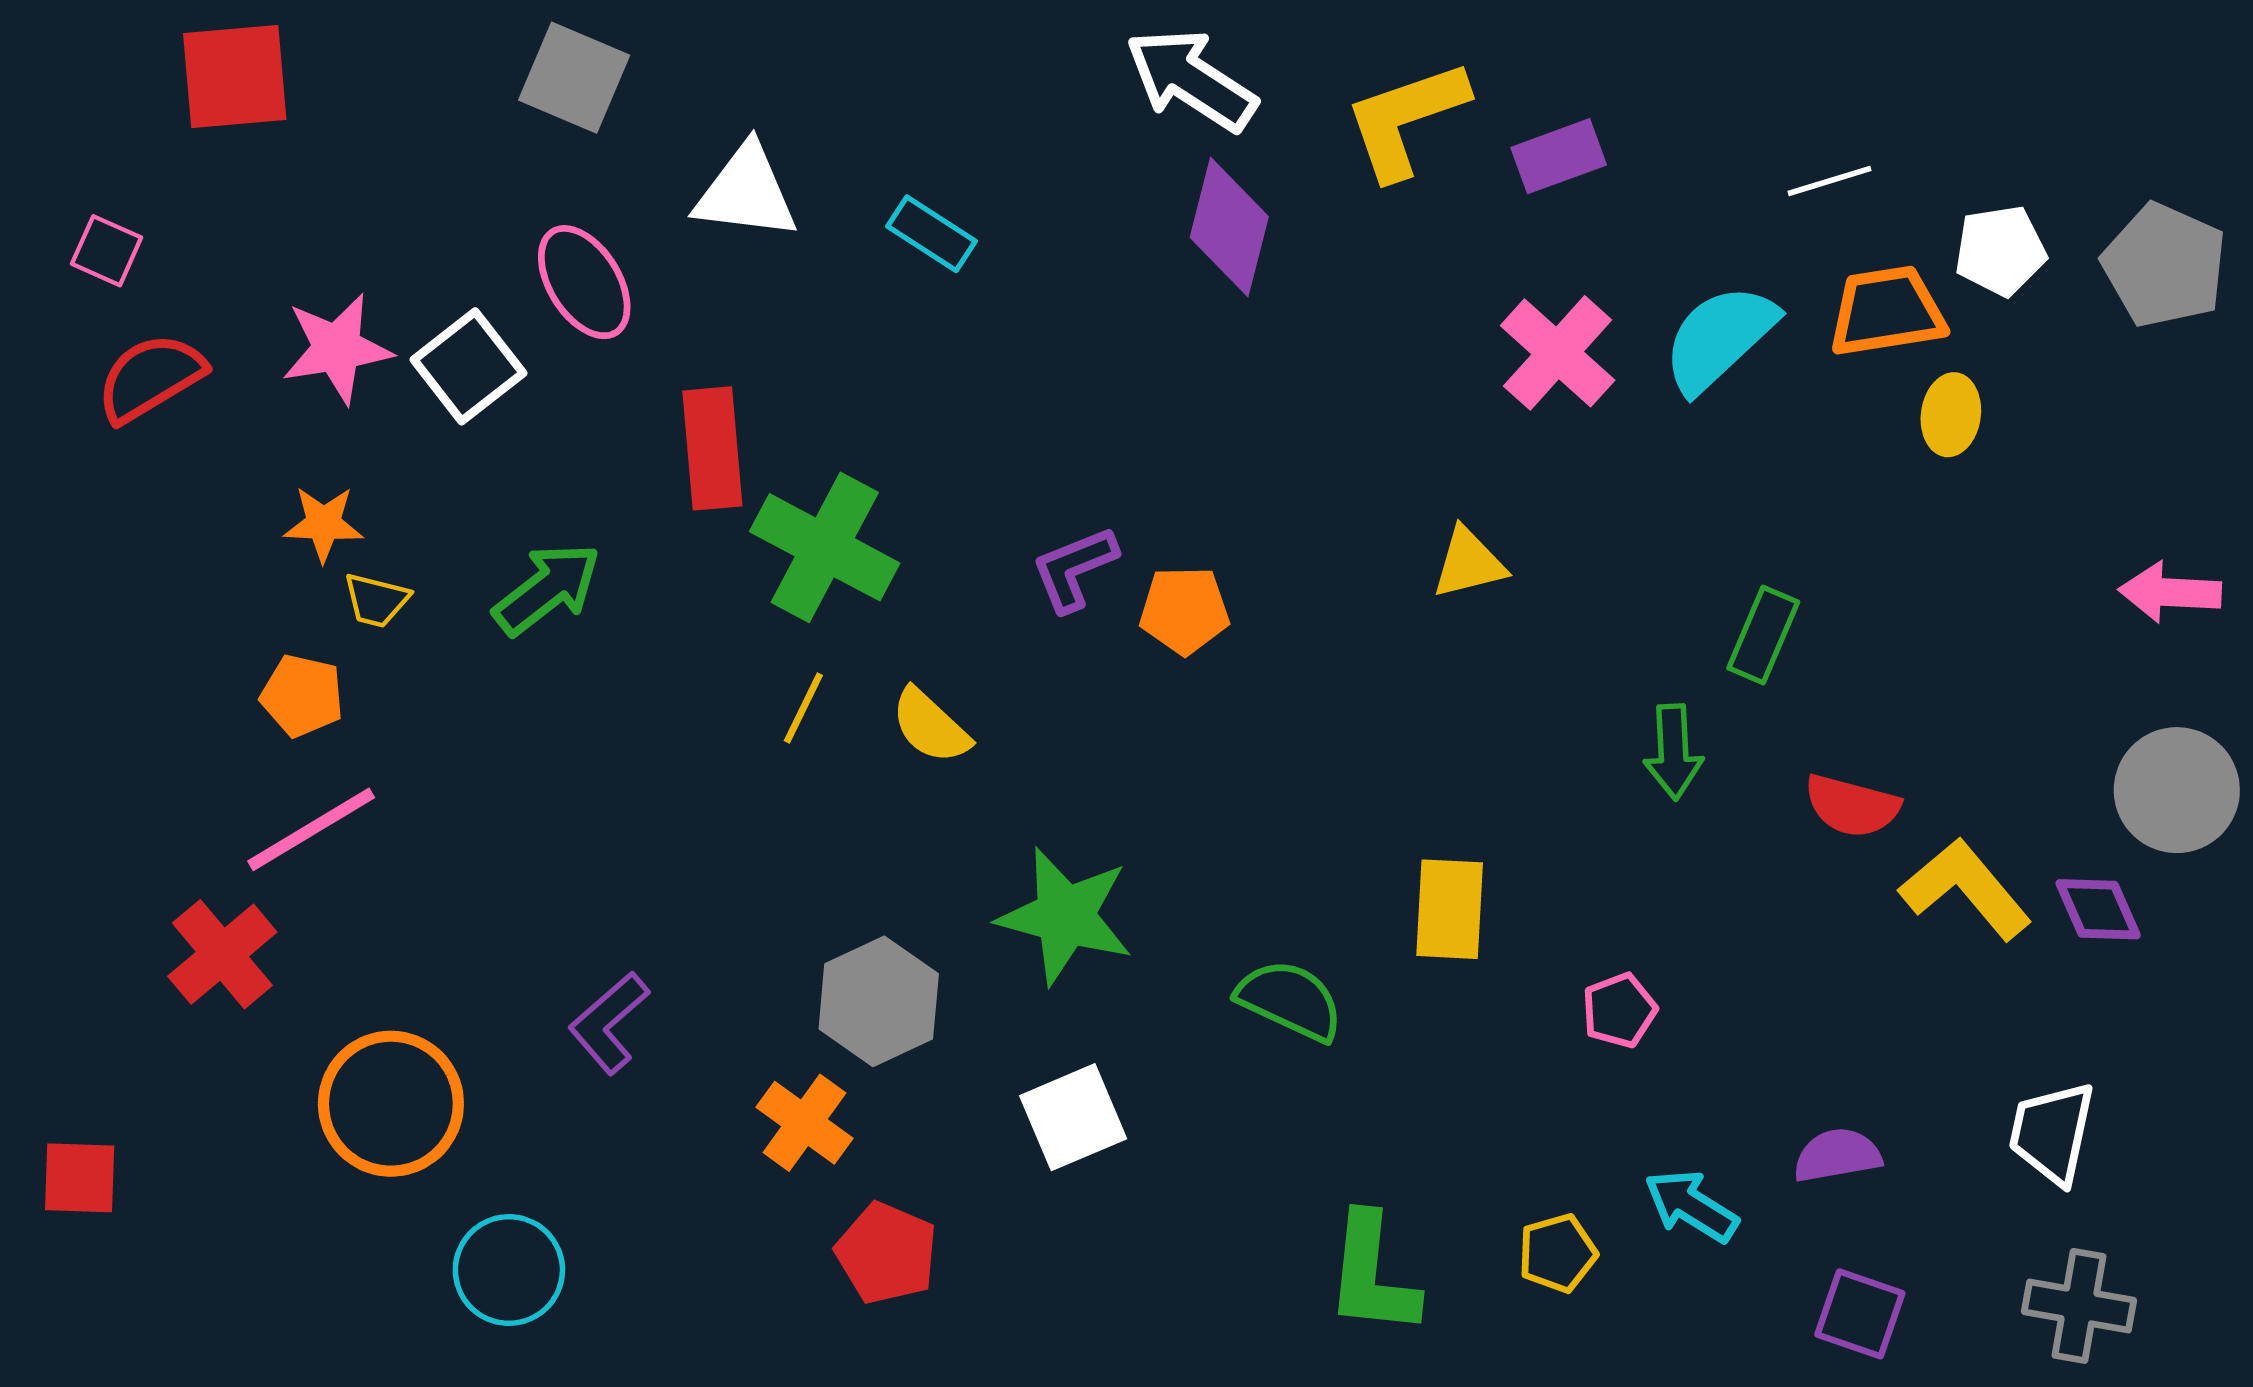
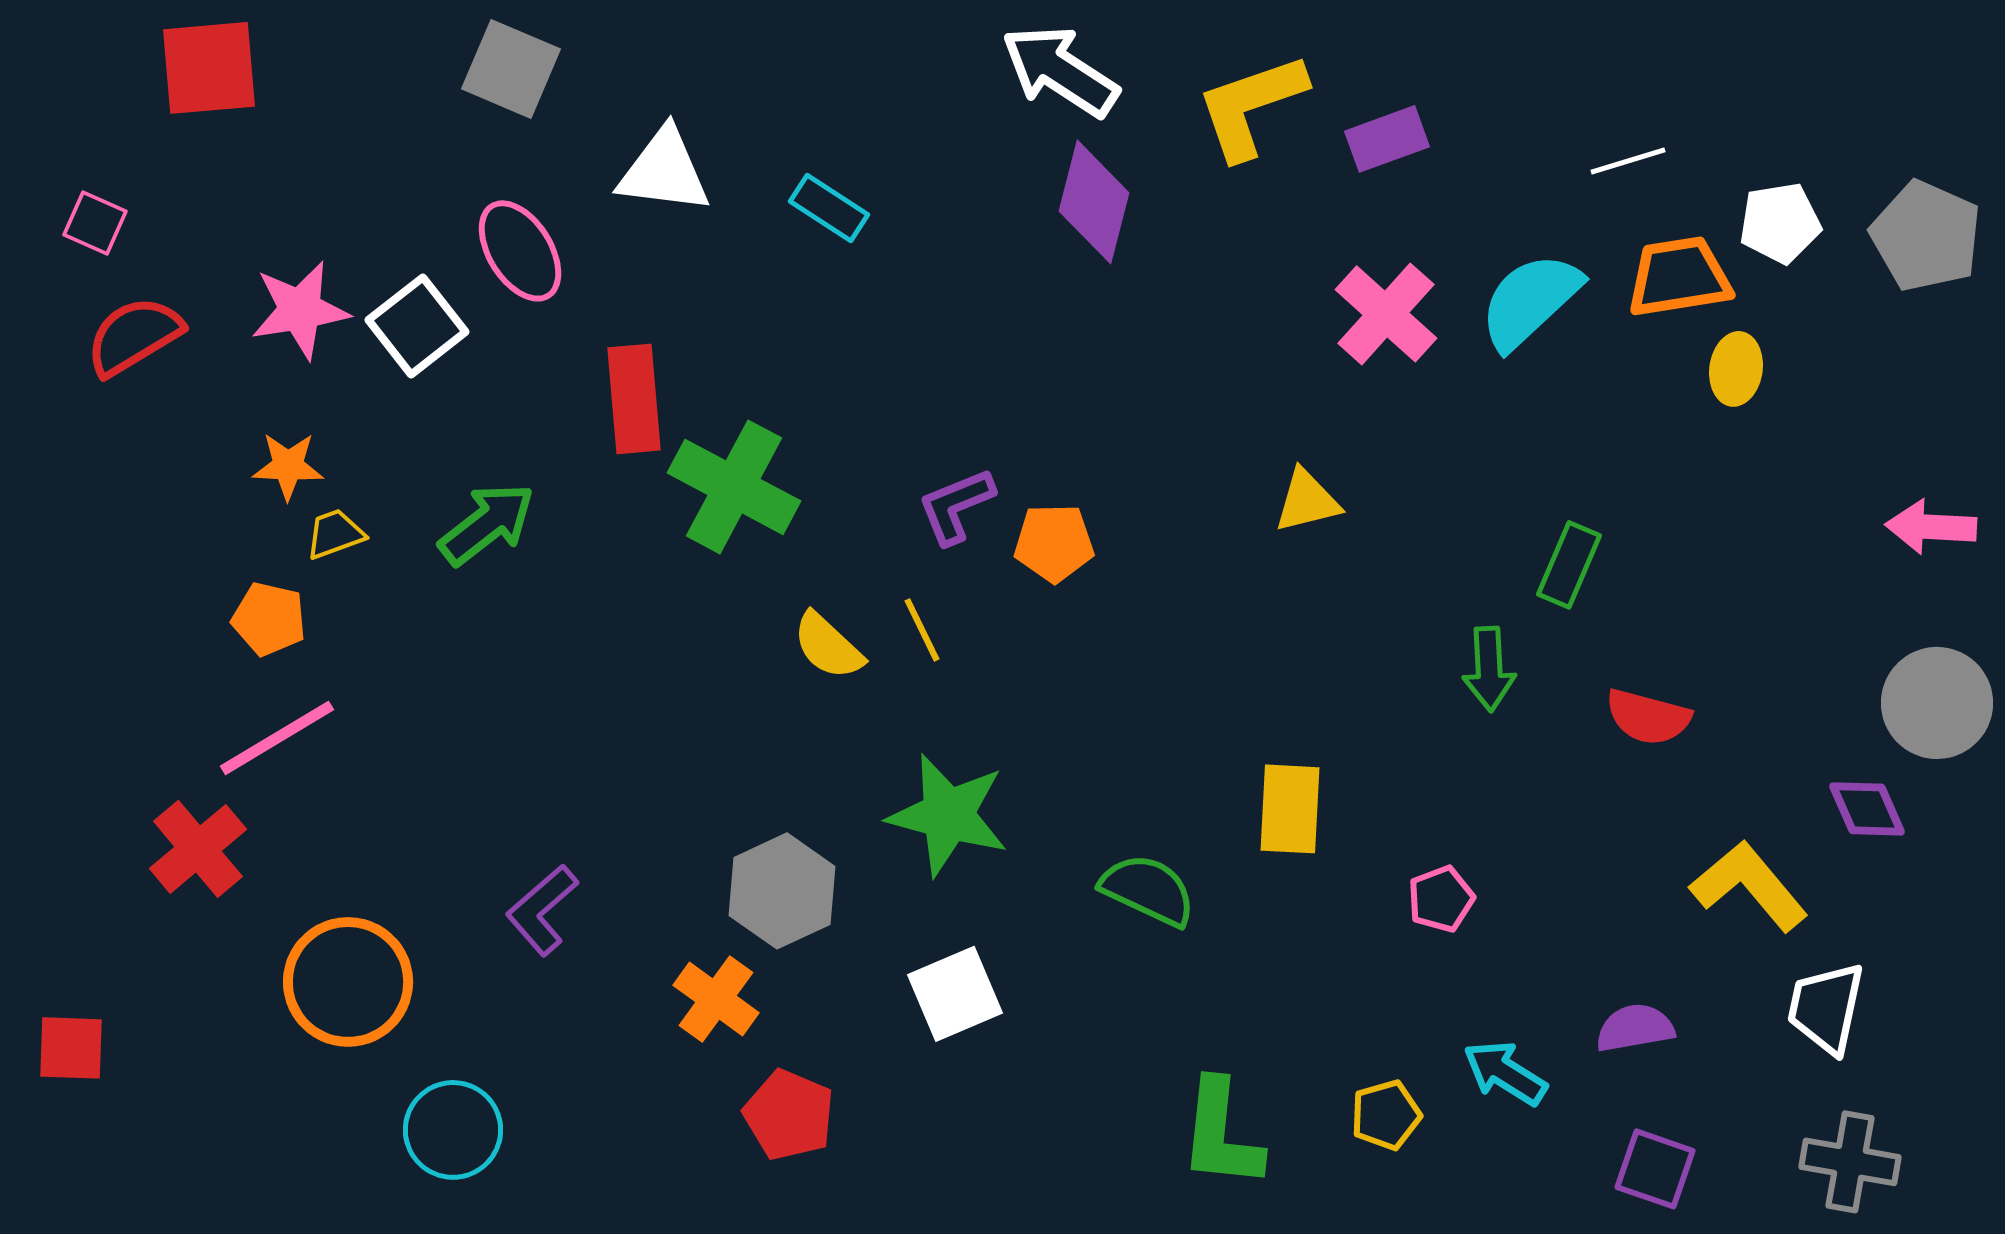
yellow trapezoid: (376, 600) -> (335, 534), turned 146
yellow line: (803, 708) -> (922, 630), moved, turned -52
yellow L-shape: (1965, 889) -> (1749, 886), moved

